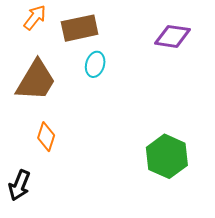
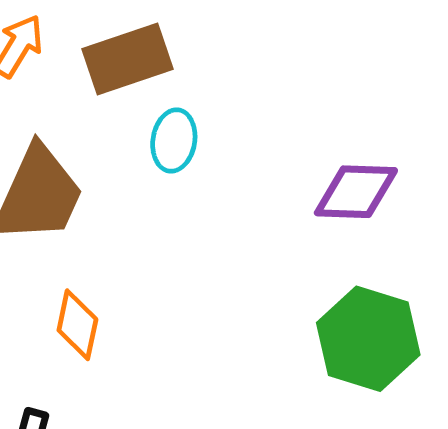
purple diamond: (173, 36) -> (356, 192), moved

